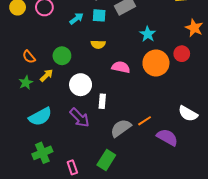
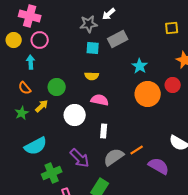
cyan arrow: (76, 19) -> (31, 62), moved, turned -56
pink semicircle: (121, 67) -> (100, 100), moved
white rectangle: (102, 101) -> (104, 131), moved
purple arrow: (80, 118) -> (80, 158), moved
green cross: (42, 153) -> (52, 173), moved

